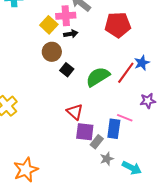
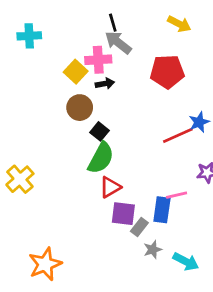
red line: (126, 73) -> (178, 135), turned 30
green semicircle: (98, 77) -> (101, 158), moved, turned 150
red triangle: (75, 112) -> (110, 187), turned 48
pink line: (125, 118) -> (177, 195), turned -35

